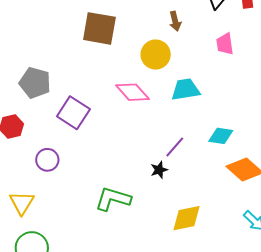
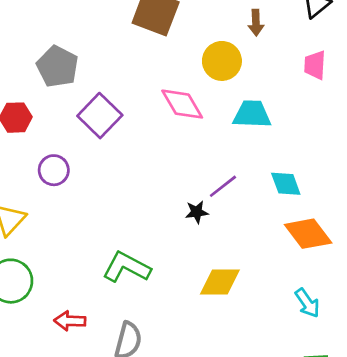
cyan diamond: (221, 136) -> (286, 184), turned 50
green L-shape: (113, 199) -> (127, 267), moved

